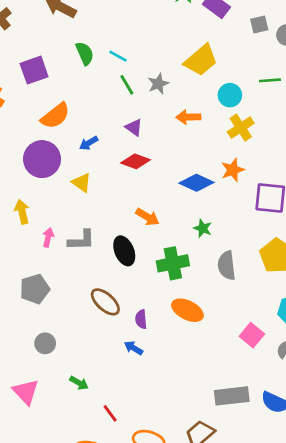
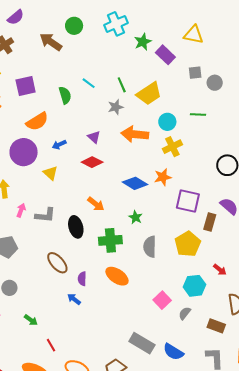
green semicircle: (85, 53) -> (65, 95), moved
green line: (127, 85) -> (122, 85), moved
orange arrow: (188, 117) -> (135, 134), size x1.5
gray rectangle: (232, 396) -> (142, 343), turned 30

